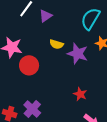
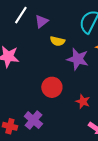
yellow semicircle: (56, 44) -> (57, 41), moved
red circle: (29, 65) -> (52, 87), moved

